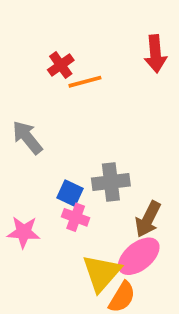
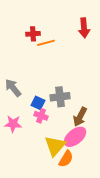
red cross: (61, 65) -> (33, 34), turned 32
gray arrow: (27, 137) -> (13, 88), moved

